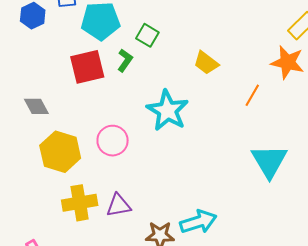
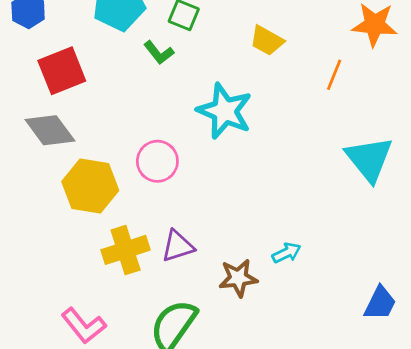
green L-shape: (125, 60) -> (159, 53), turned 115
red square: (87, 67) -> (62, 71), moved
gray diamond: (36, 106) -> (50, 130), size x1.4
cyan arrow: (198, 222) -> (287, 253), size x0.6

